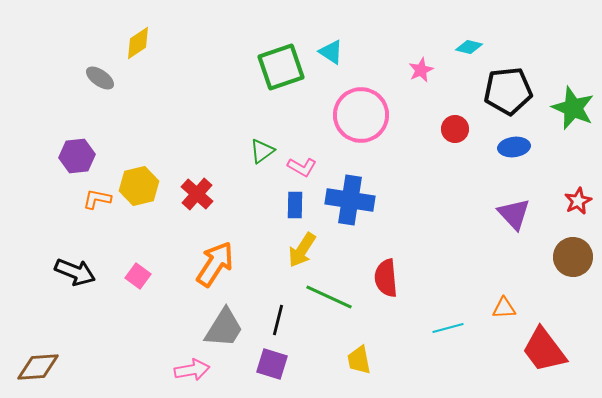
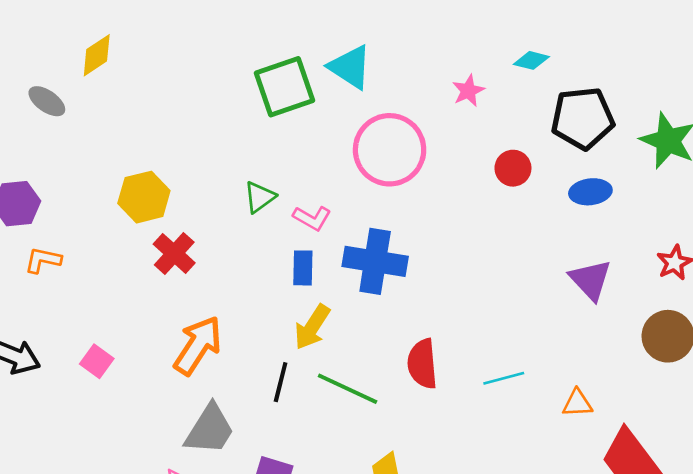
cyan triangle: (331, 52) -> (350, 67), size x1.4
yellow hexagon: (139, 186) -> (144, 197), moved
black line: (278, 320) -> (281, 382), moved
cyan line: (448, 328) -> (504, 378), moved

